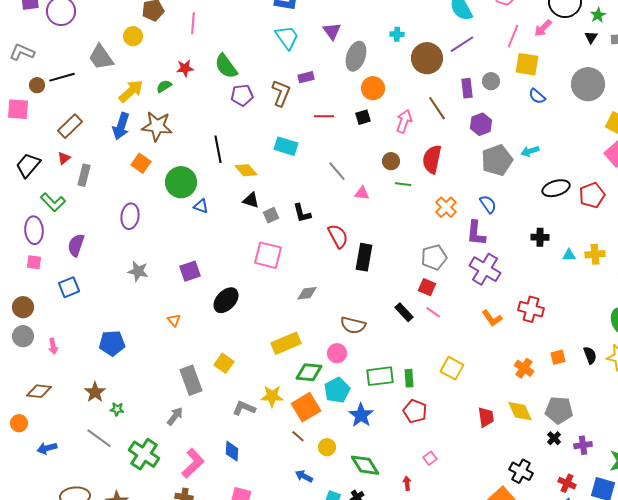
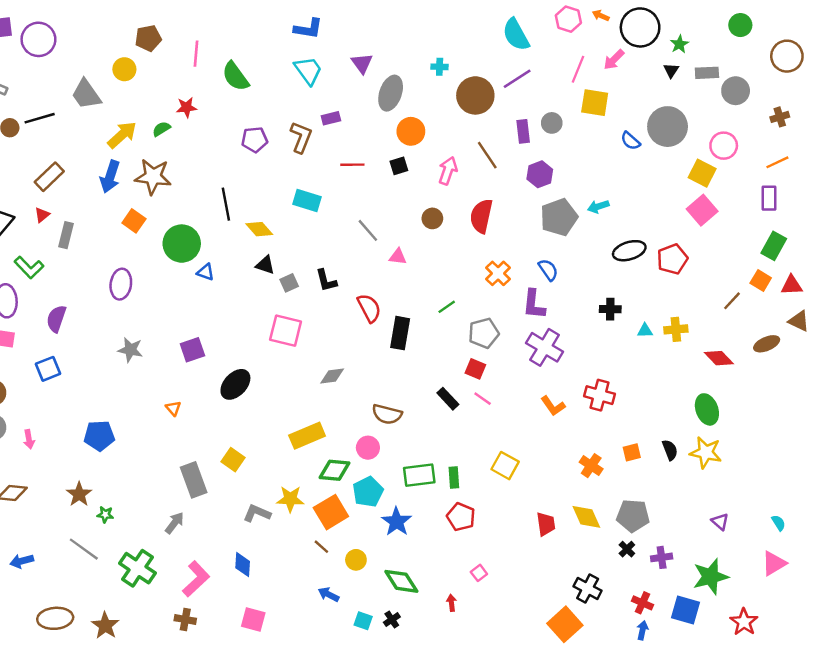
green semicircle: (226, 66) -> (235, 76), moved
blue semicircle: (537, 96) -> (631, 141), moved
green line: (403, 184) -> (447, 307), moved, turned -42

